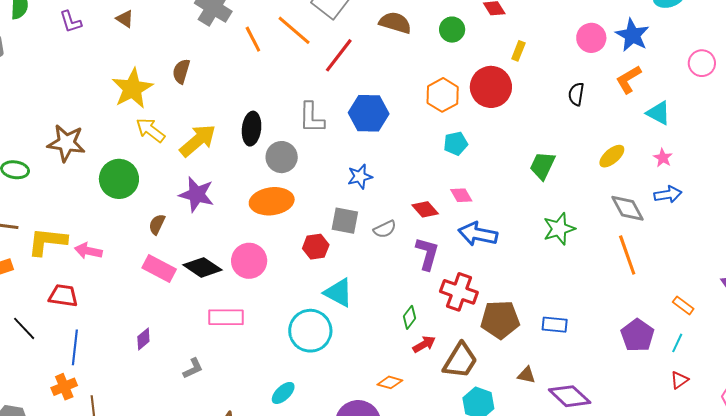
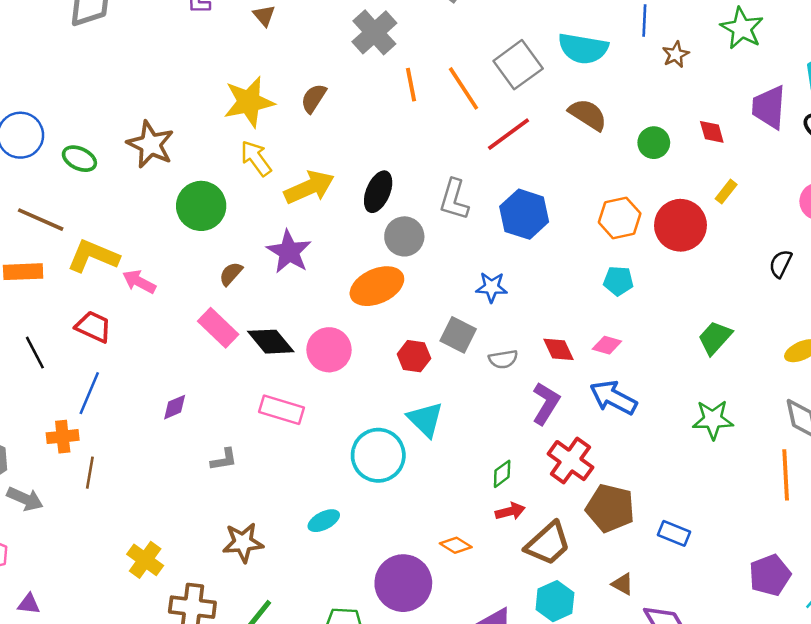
pink diamond: (461, 195) -> (607, 345), turned -60
orange ellipse: (272, 201) -> (377, 286), turned -33

